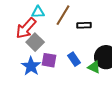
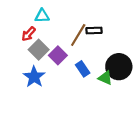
brown line: (63, 15) -> (78, 35), moved
red arrow: (26, 28) -> (28, 34), size x0.6
purple square: (49, 60) -> (58, 55), moved, turned 35

